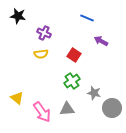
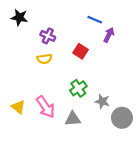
purple arrow: (101, 41) -> (109, 35), moved, turned 88
red square: (74, 55) -> (81, 51), moved
pink arrow: (42, 112) -> (46, 107), moved

